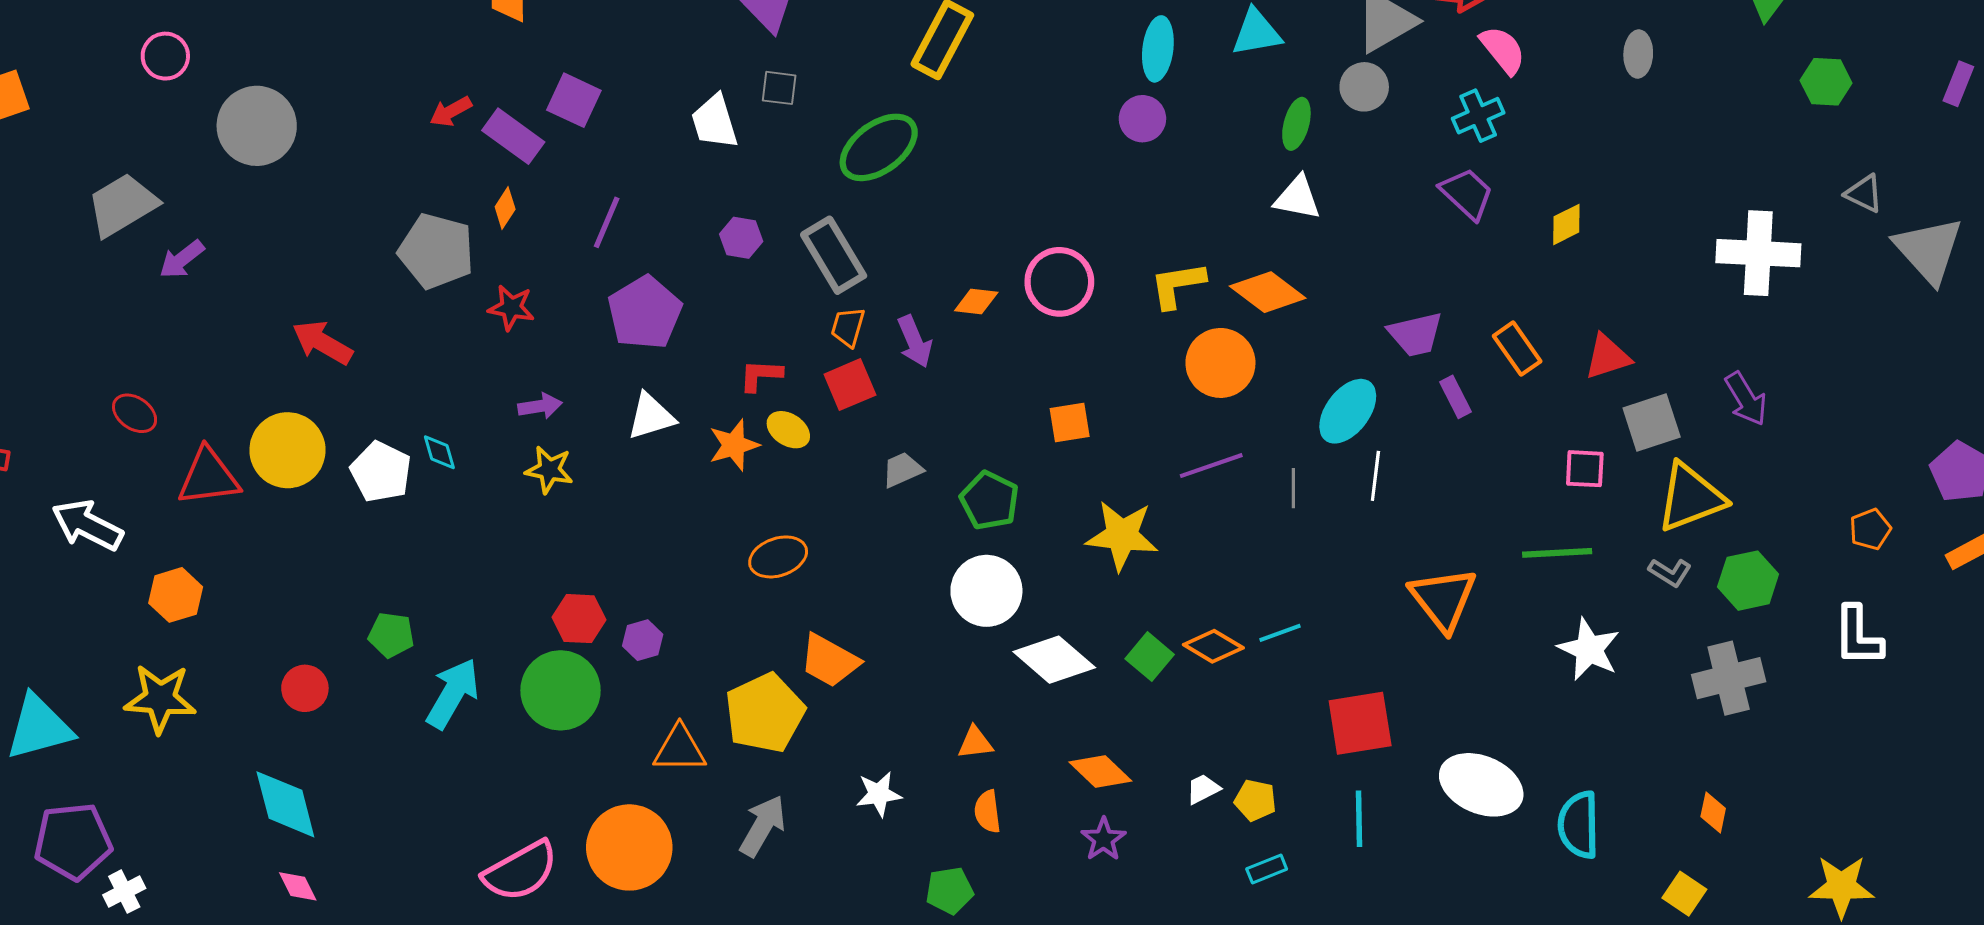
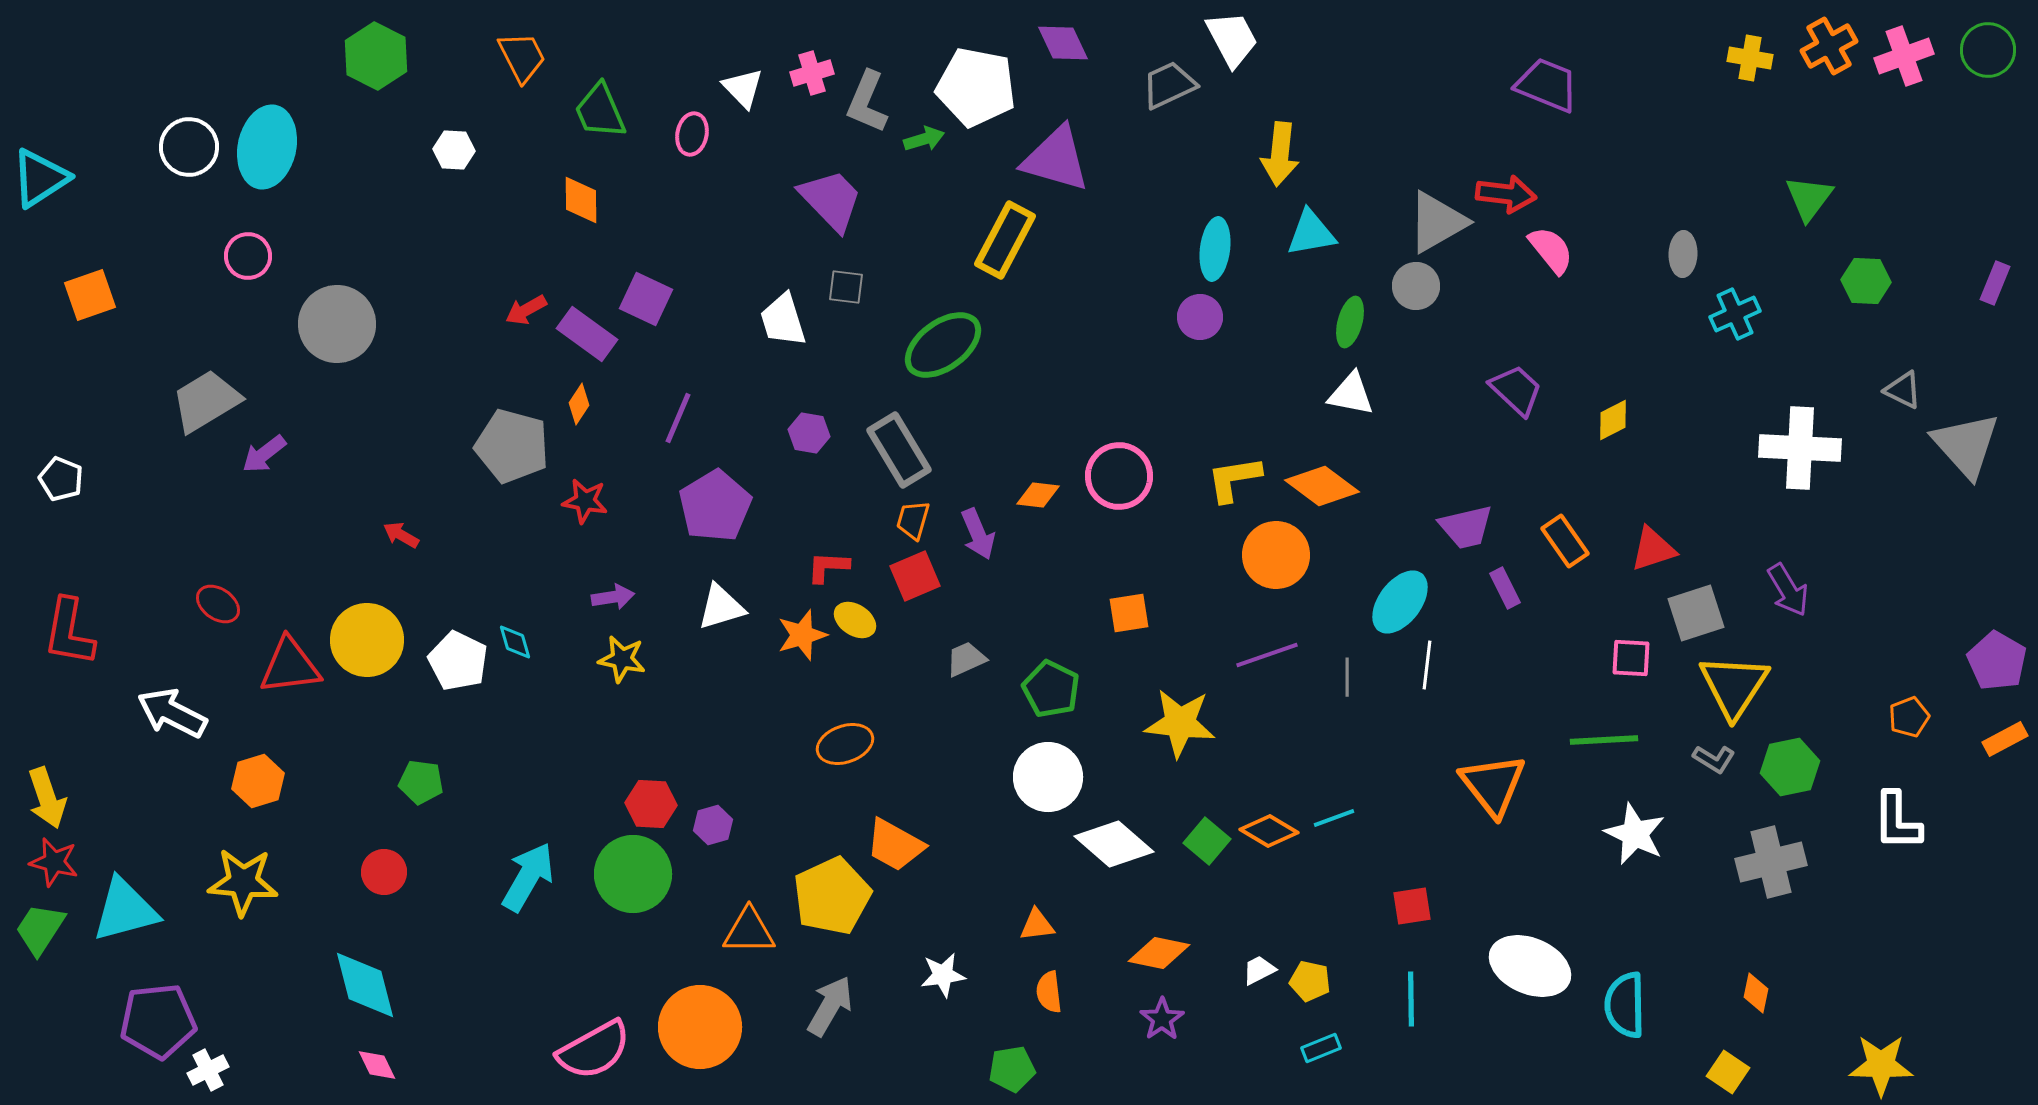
cyan cross: (1478, 116) -> (1735, 314), moved
red arrow: (322, 342) -> (401, 535), size x0.6
yellow triangle: (1691, 497) -> (1734, 686), turned -36
green pentagon: (391, 635) -> (421, 782), moved
red square: (1360, 723) -> (1412, 906), size x0.6
orange diamond: (1100, 771) -> (1159, 953), turned -32

